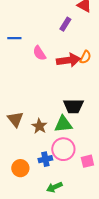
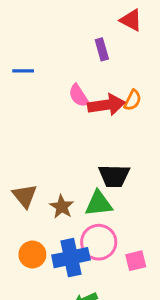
purple rectangle: (65, 24) -> (102, 49), turned -48
pink semicircle: (39, 53) -> (79, 96), moved
blue cross: (45, 159) -> (71, 258), size x1.6
orange circle: (20, 168) -> (32, 254), moved

